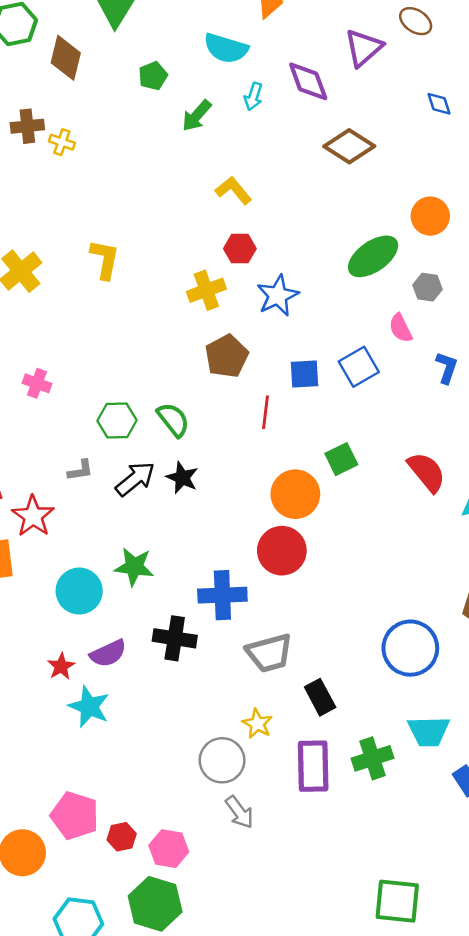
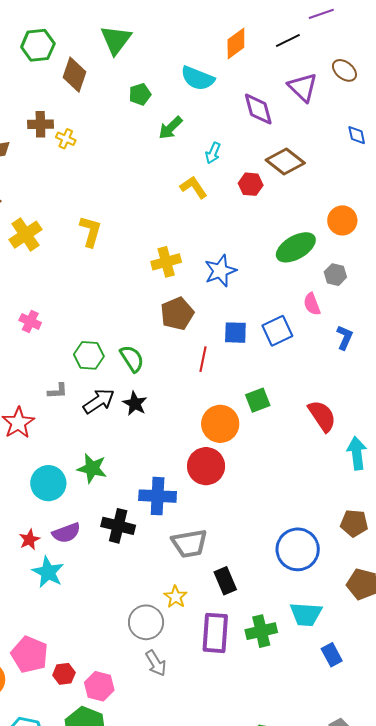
purple triangle: (363, 48) -> (303, 87), turned -40
cyan arrow: (253, 96) -> (213, 153), moved
red hexagon: (240, 249) -> (251, 184), moved

